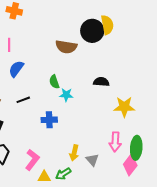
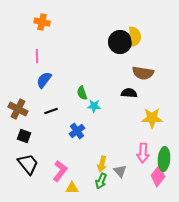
brown semicircle: (66, 47) -> (143, 73), moved
blue cross: (49, 120) -> (77, 131), turned -35
green arrow: (63, 174) -> (101, 181), moved, turned -35

